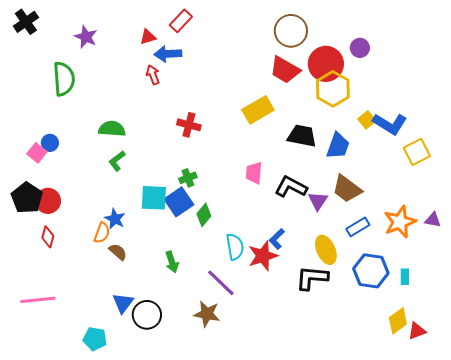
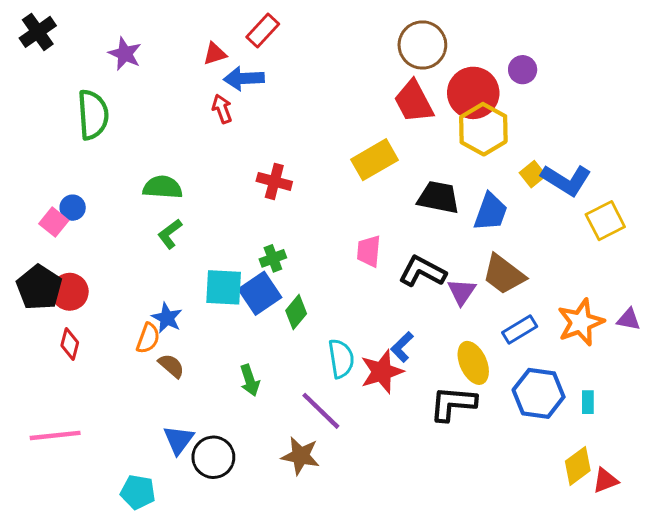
red trapezoid: (285, 70) -> (414, 102), turned 32

